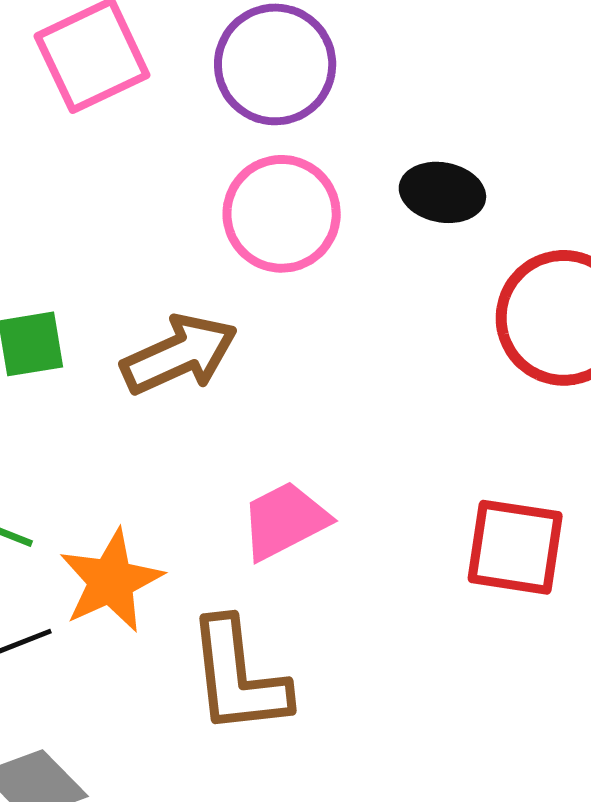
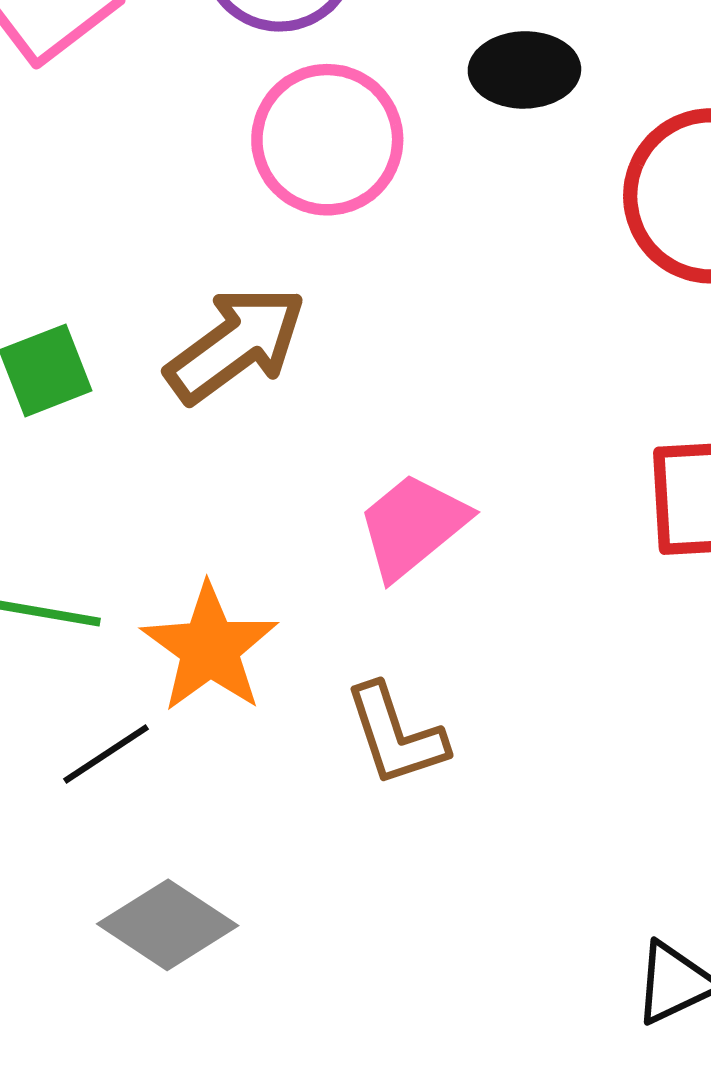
brown L-shape: (238, 677) -> (396, 735), size x0.7

